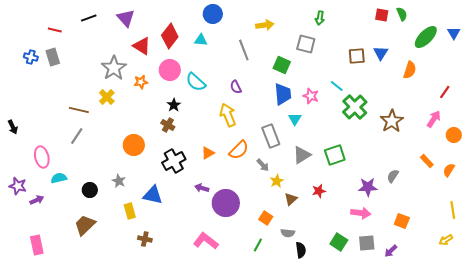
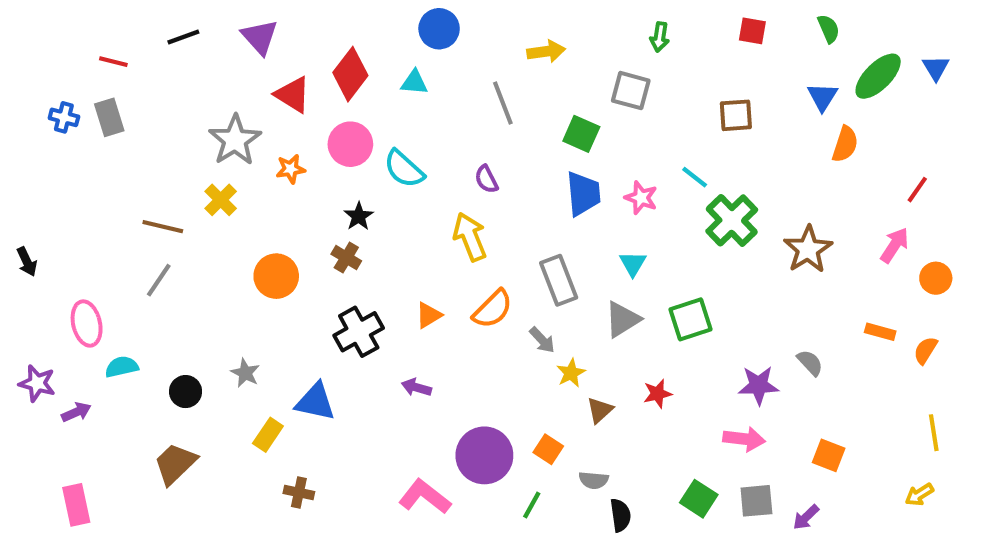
red square: (382, 15) -> (752, 31), moved
blue triangle: (381, 53) -> (822, 97), moved
cyan triangle: (295, 119) -> (633, 264), moved
orange circle: (134, 145) -> (276, 276), moved
orange rectangle: (427, 161) -> (880, 332), turned -32
gray semicircle: (393, 176) -> (810, 363), turned 104
purple circle: (226, 203) -> (484, 455), moved
yellow rectangle: (130, 211) -> (268, 435), turned 49

